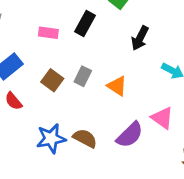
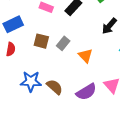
brown square: (52, 80) -> (41, 41), turned -35
red semicircle: (13, 101) -> (11, 49), turned -144

